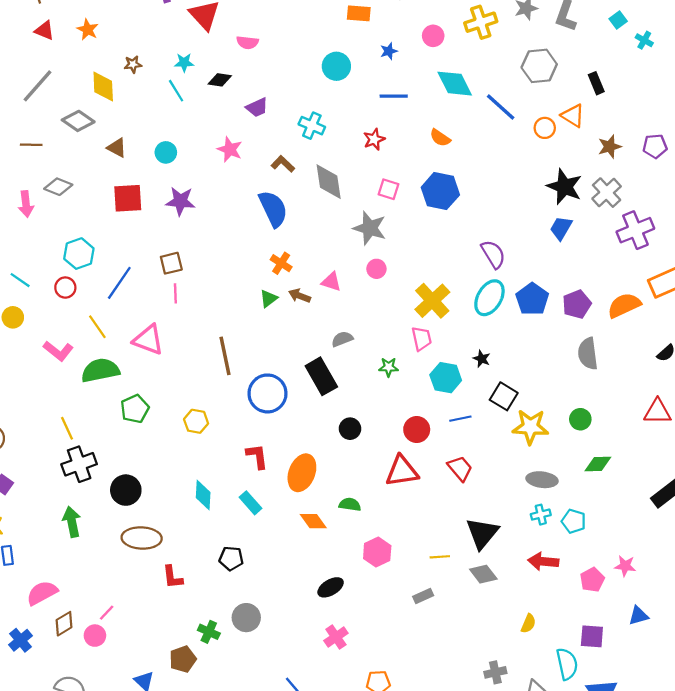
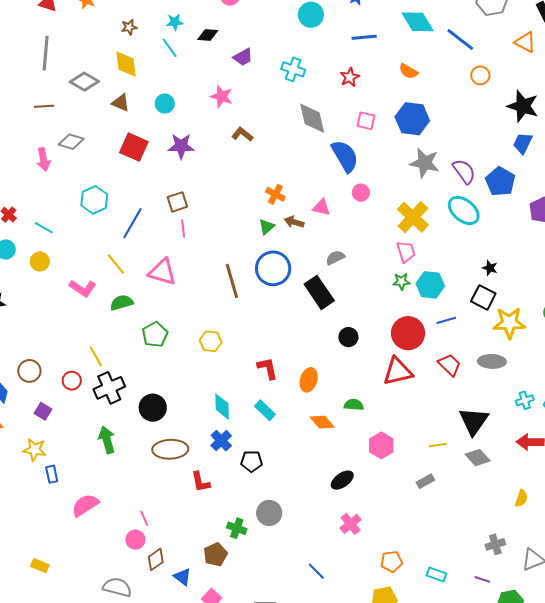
gray line: (38, 86) -> (46, 53), turned -32
yellow diamond: (103, 87) -> (126, 64), moved
orange circle: (545, 128) -> (480, 75), moved
brown L-shape: (283, 164) -> (242, 134), moved
red square: (128, 198) -> (134, 147), turned 32
blue semicircle: (273, 209) -> (345, 156), moved
gray star: (370, 228) -> (425, 163), moved
red circle: (65, 288) -> (72, 381), moved
cyan ellipse: (489, 298) -> (464, 210), turned -76
blue pentagon: (532, 299) -> (500, 181), moved
black star: (482, 359) -> (490, 268), moved
green star: (389, 367) -> (401, 281), moved
green semicircle: (100, 370) -> (122, 303), size x0.7
blue circle: (267, 393) -> (273, 268), moved
red circle: (417, 429) -> (408, 333), size x1.4
orange ellipse: (302, 473) -> (309, 380), size x0.7
gray ellipse: (542, 480) -> (492, 361), moved
pink line: (107, 613) -> (144, 518), turned -63
brown diamond: (64, 624) -> (156, 559), moved
blue cross: (21, 640) -> (221, 441), moved

